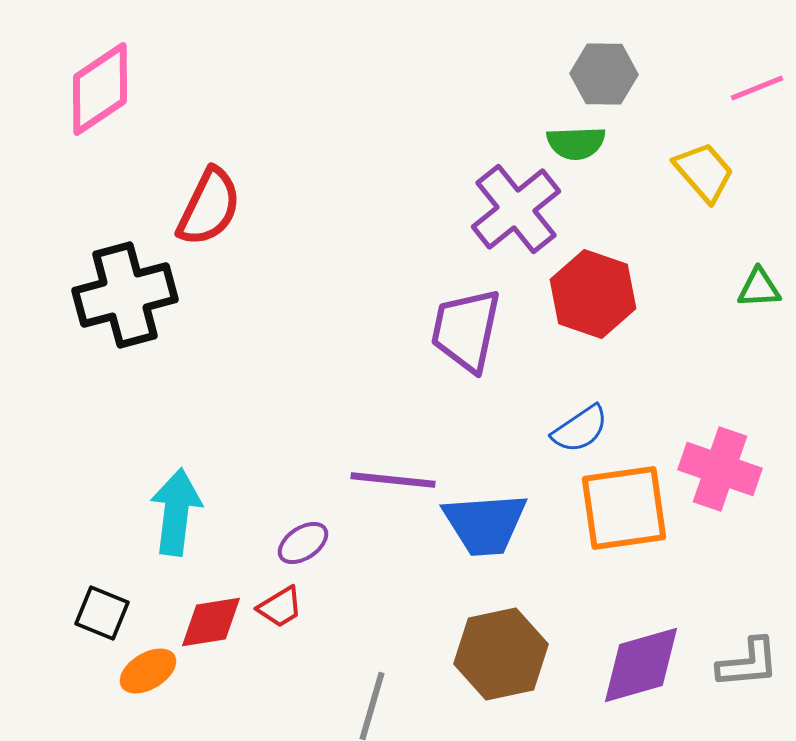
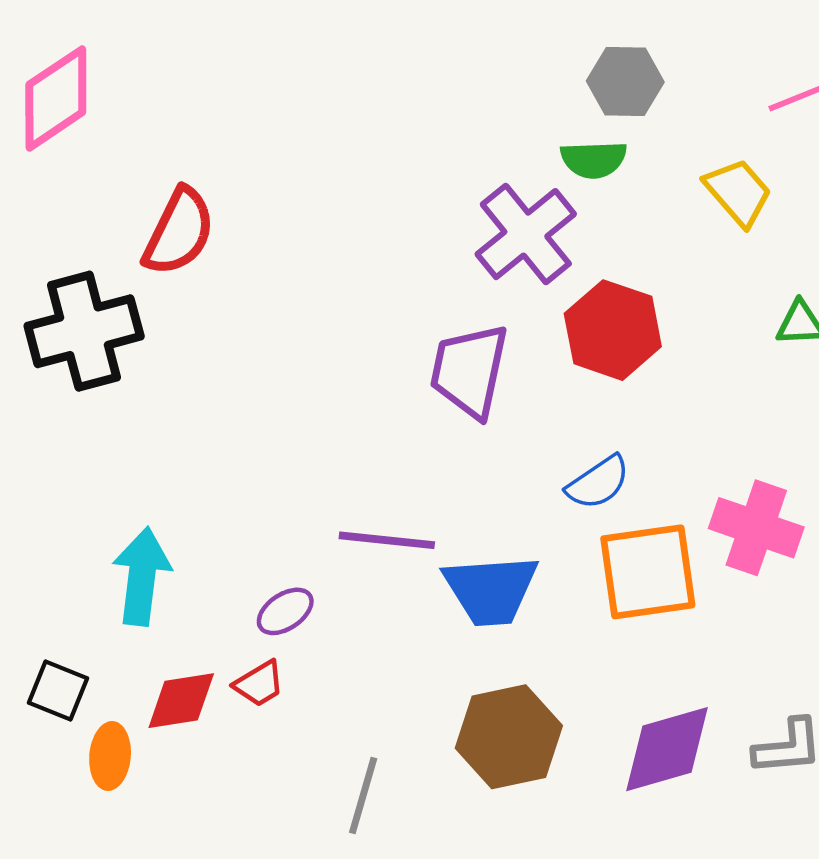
orange ellipse: (148, 671) -> (110, 756), turned -54

